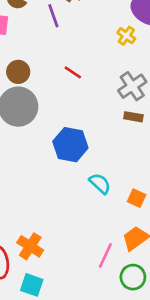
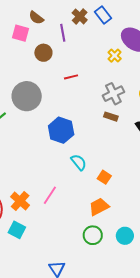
brown circle: (18, 72) -> (43, 53), moved
red line: (73, 72) -> (71, 77), turned -56
pink line: (105, 255) -> (50, 195), moved

